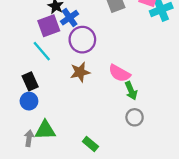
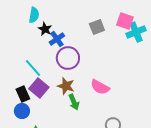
purple square: (49, 26) -> (39, 88), moved, turned -30
brown star: (80, 72) -> (66, 86), turned 30
green arrow: (131, 91) -> (74, 102), moved

